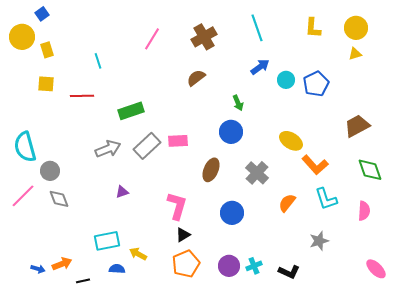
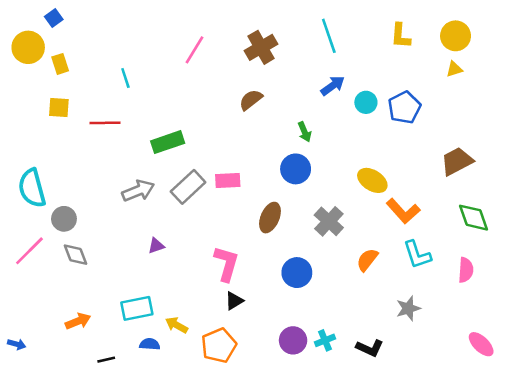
orange arrow: (62, 264) -> (78, 321), moved
orange pentagon: (186, 264) -> (219, 345), moved
blue arrow: (38, 269) -> (17, 344), moved

